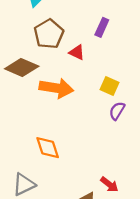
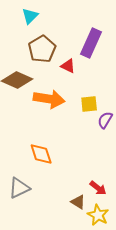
purple rectangle: (102, 27) -> (91, 43), size x1.6
yellow square: (109, 86) -> (89, 104), moved, turned -30

